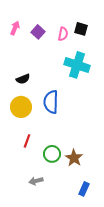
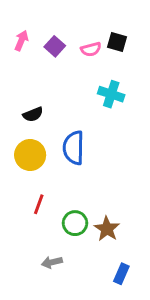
pink semicircle: (63, 34) -> (91, 49), turned 64
cyan cross: (77, 65) -> (111, 94), size x0.7

